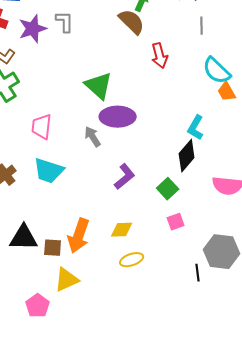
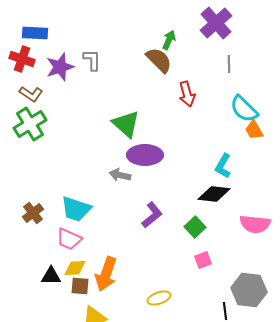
pink trapezoid: (42, 127) -> (69, 239), moved, turned -72
gray arrow: (93, 137) -> (120, 175), turned -45
black diamond: (187, 156) -> (214, 194), turned 56
yellow diamond: (122, 230) -> (75, 268), moved
black triangle: (24, 238) -> (51, 276), size x0.7

